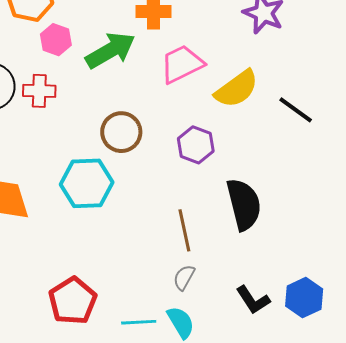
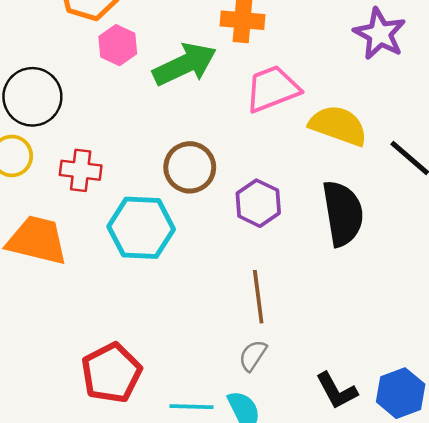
yellow semicircle: (237, 89) -> (338, 126), turned -129
red cross: (39, 91) -> (81, 170), moved
purple hexagon: (196, 145) -> (258, 203), moved
black semicircle: (244, 204) -> (343, 213), moved

